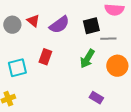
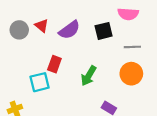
gray line: (108, 39) -> (132, 47), moved
green arrow: (87, 59) -> (89, 76), moved
cyan square: (17, 68) -> (40, 82), moved

